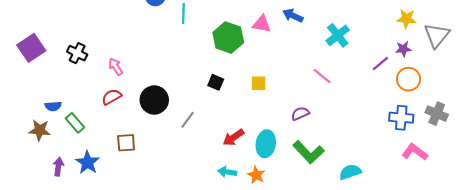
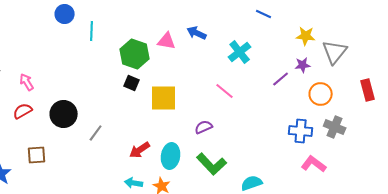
orange circle: (409, 79) -> (321, 94), moved
black square: (216, 82) -> (132, 83), moved
yellow square: (258, 83) -> (164, 98), size x1.8

